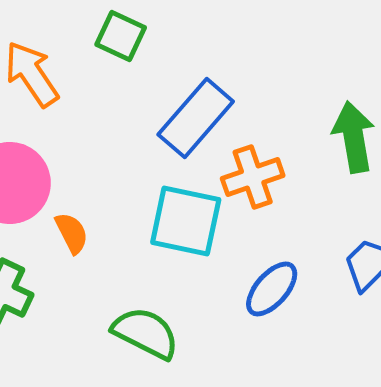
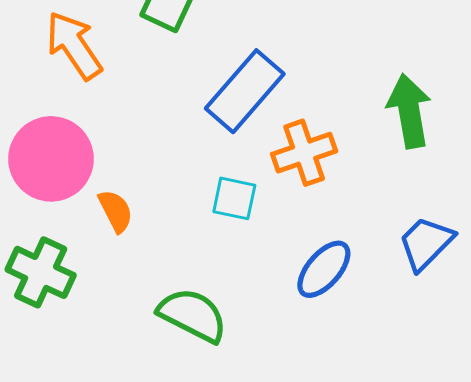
cyan square: (186, 221) -> (234, 198), size x0.6

